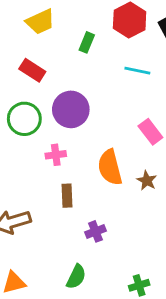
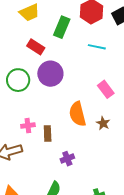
green rectangle: (87, 42) -> (62, 27), size x1.5
red rectangle: (32, 70) -> (36, 47), moved
pink cross: (56, 155) -> (28, 126), moved

